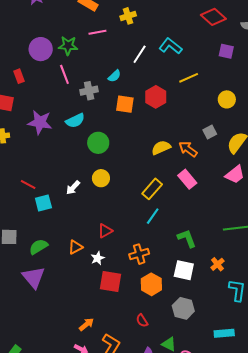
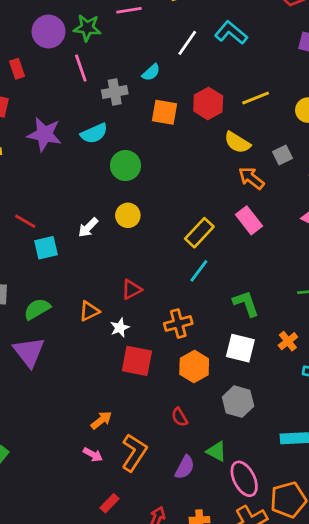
yellow line: (189, 78) -> (256, 98), moved
yellow semicircle: (161, 148) -> (237, 142), moved, turned -126

